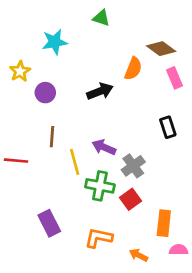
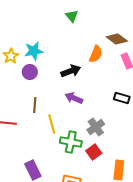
green triangle: (101, 18) -> (72, 16), turned 32
cyan star: (55, 42) -> (34, 51), moved
black rectangle: (168, 127) -> (122, 98), turned -56
purple arrow: (104, 147) -> (74, 98), moved

